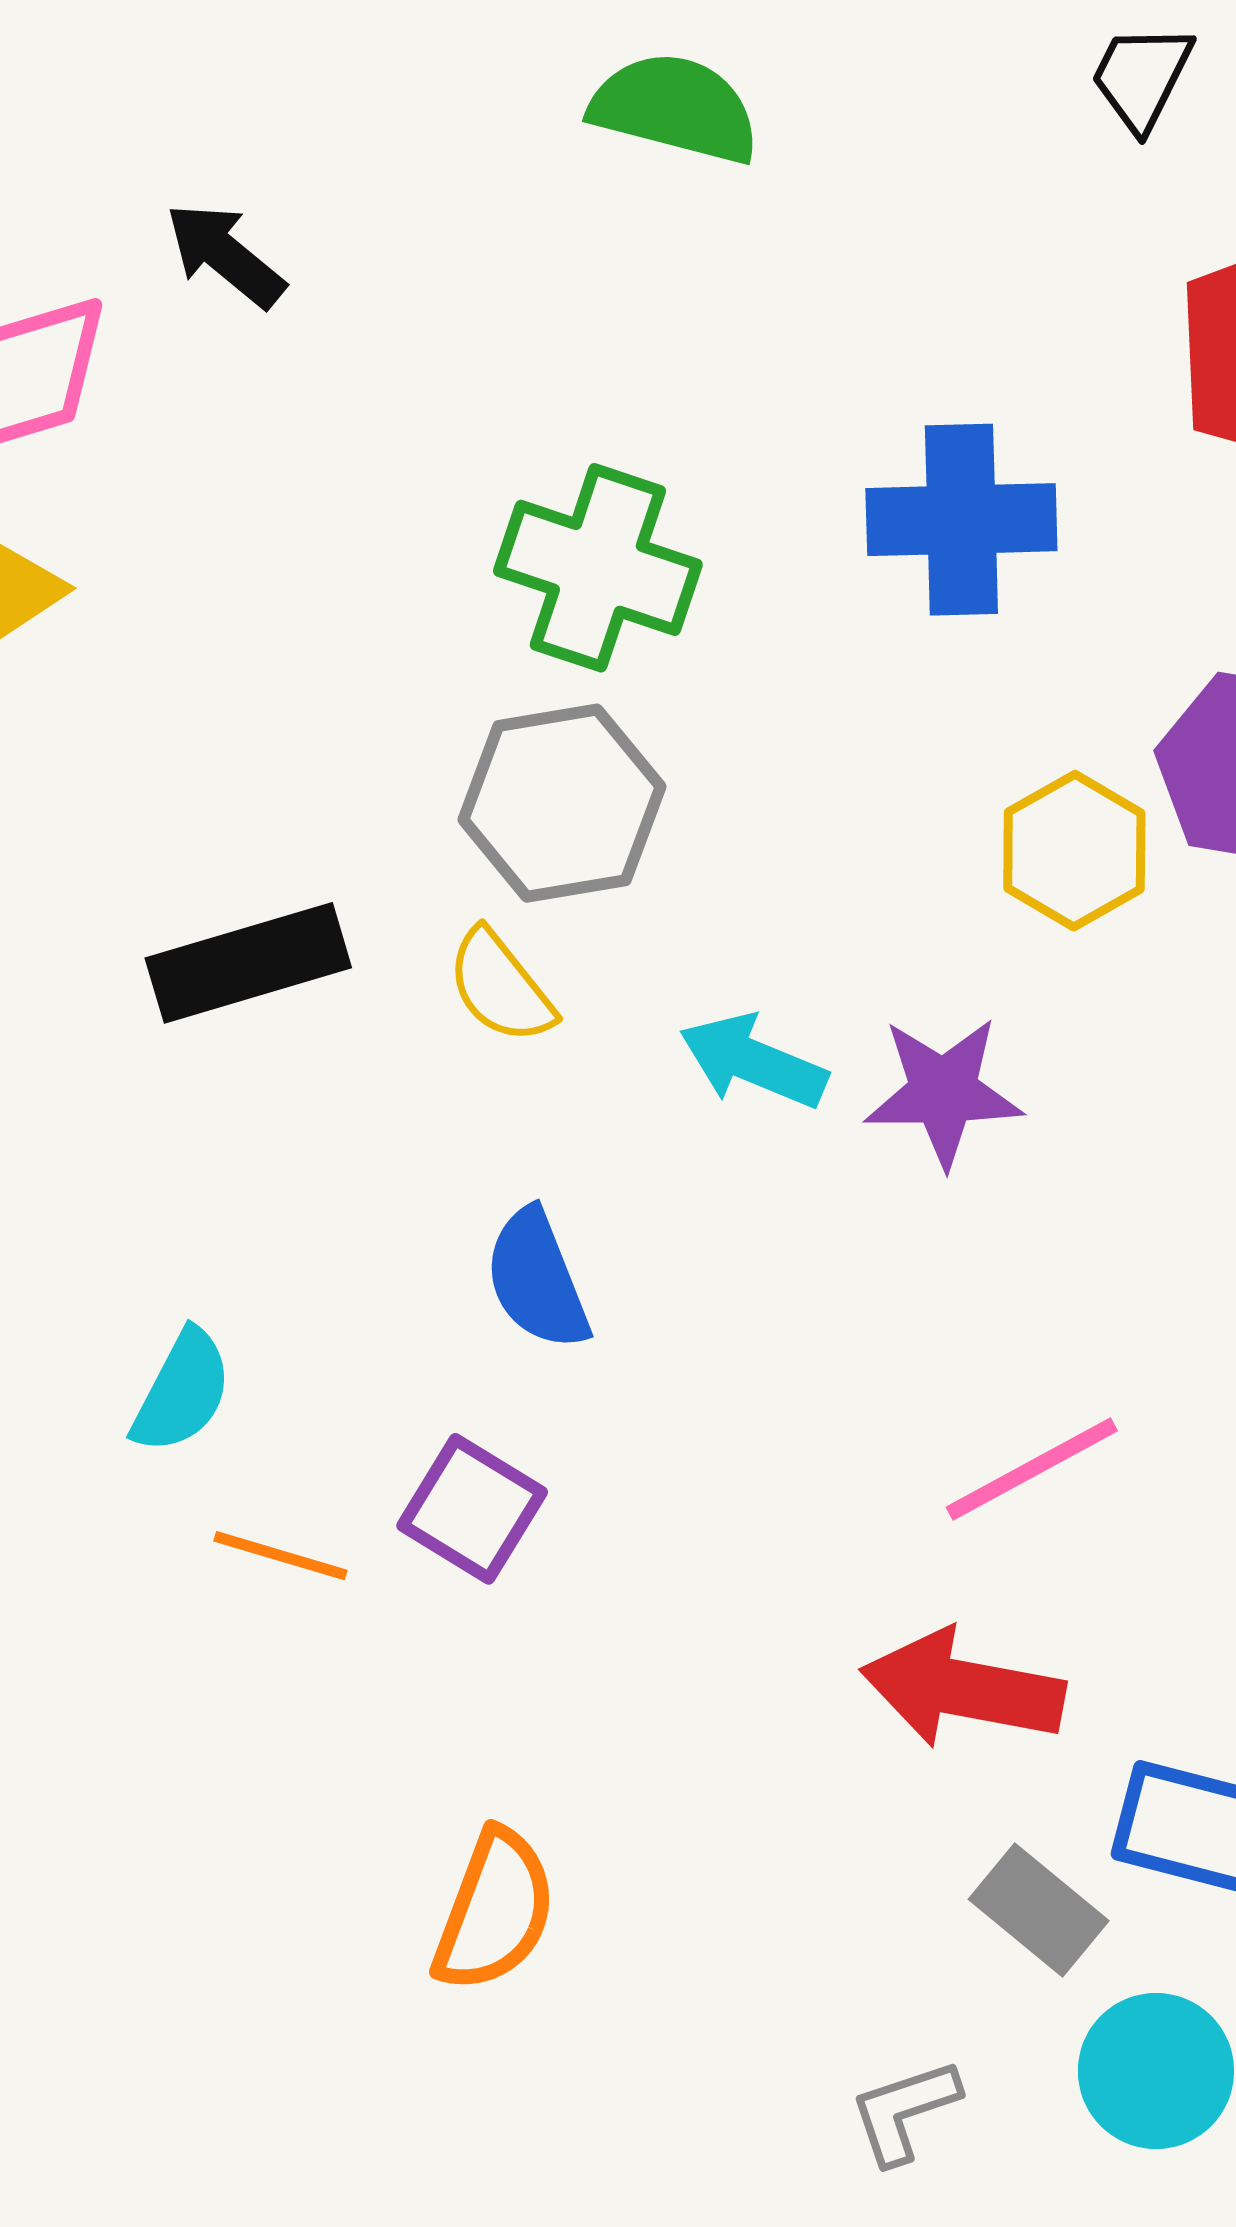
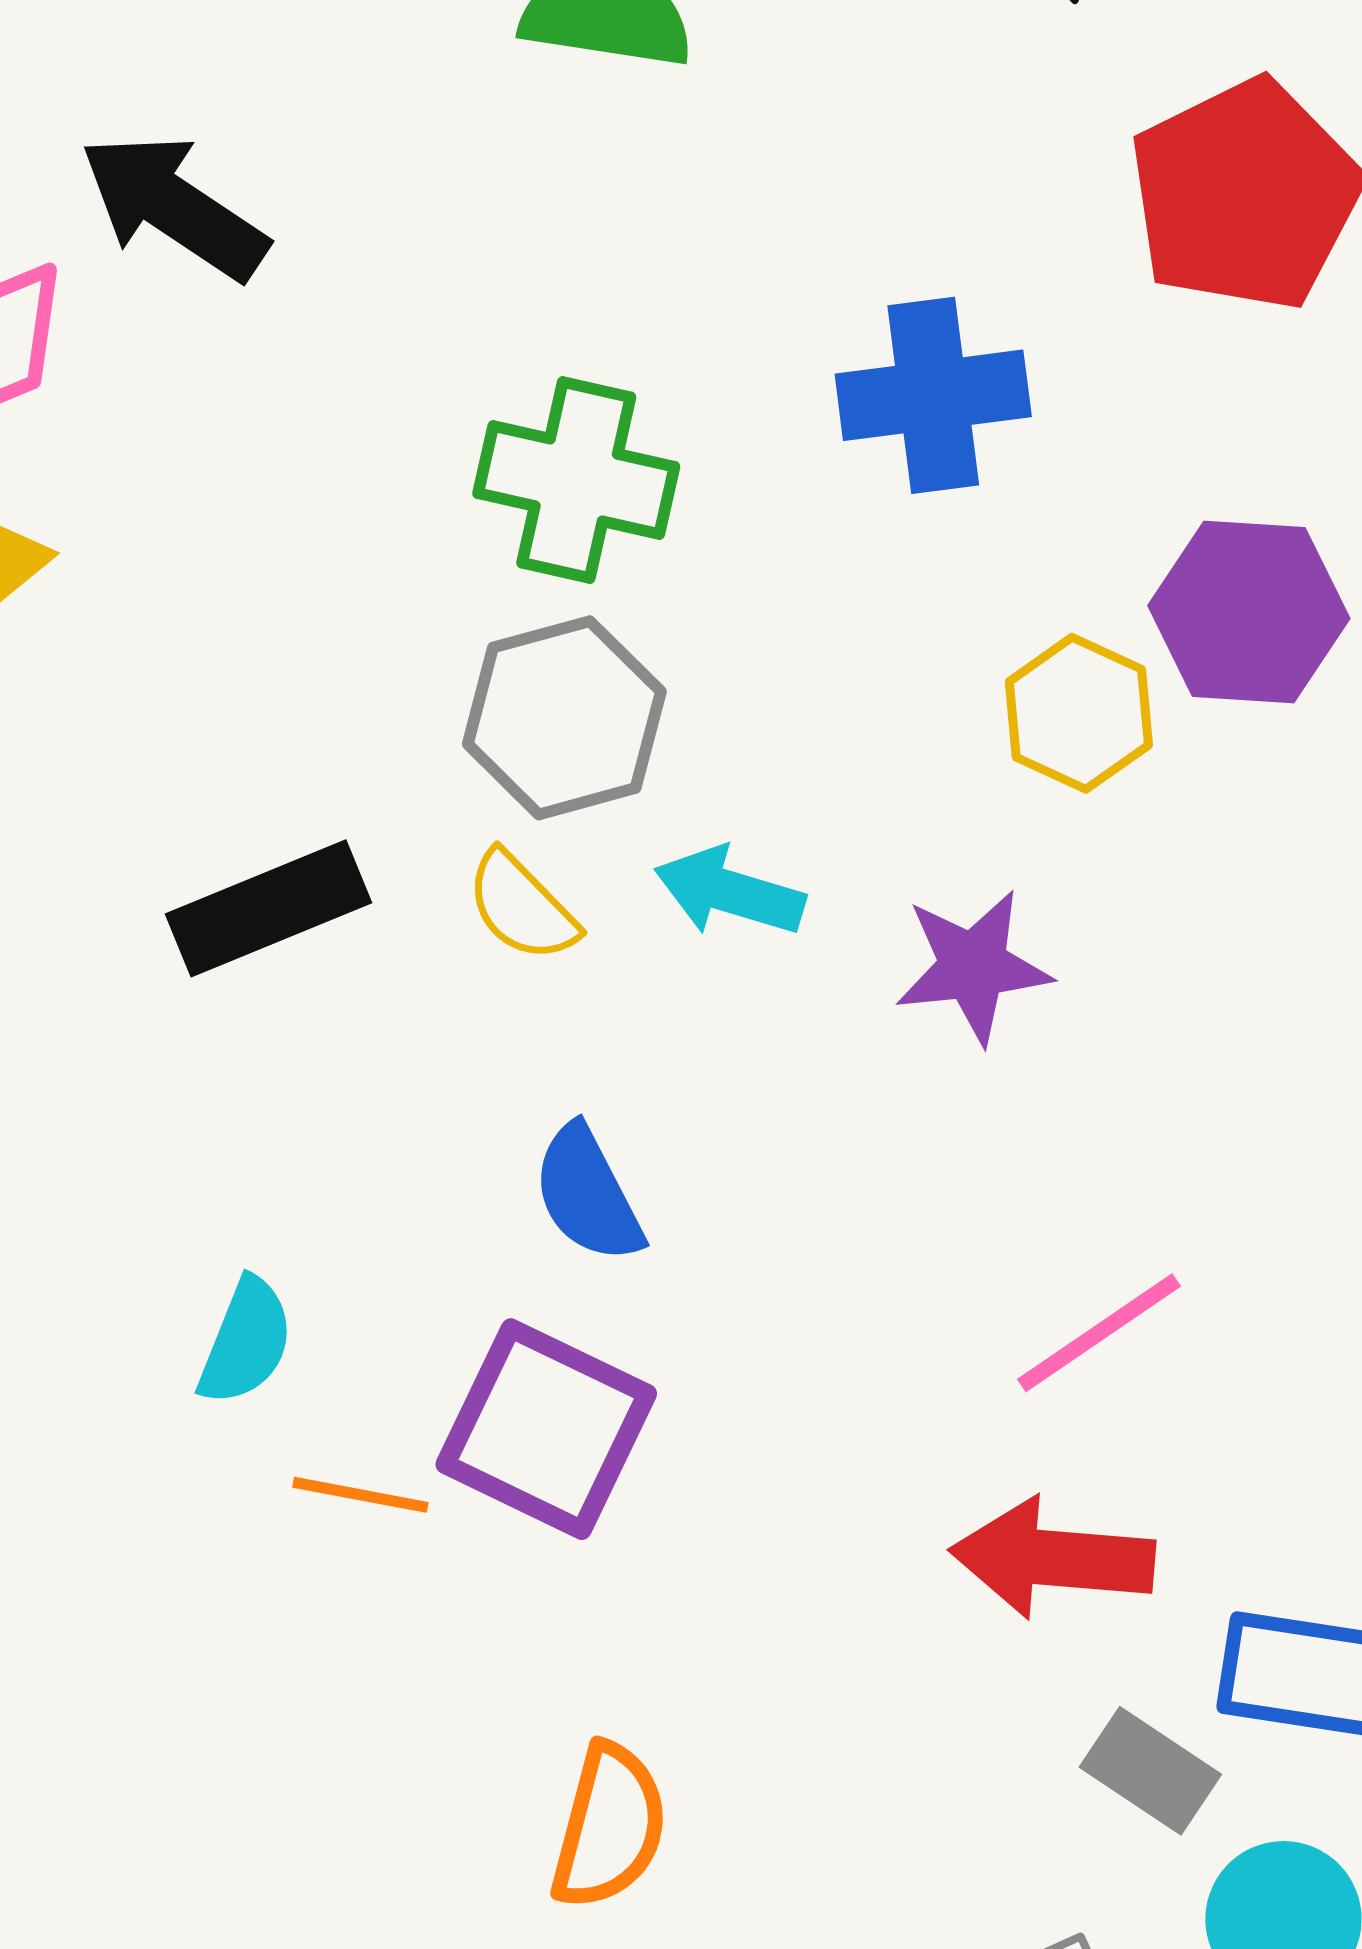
black arrow: (225, 255) -> (174, 207), size x1.5
cyan arrow: (753, 1061) -> (729, 892), moved
purple square: (472, 1509) -> (546, 1429), size x1.5

